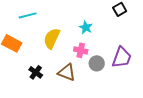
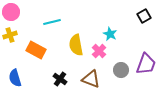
yellow semicircle: (52, 38) -> (76, 45), turned -35
pink cross: (81, 50) -> (99, 51), moved, turned 32

